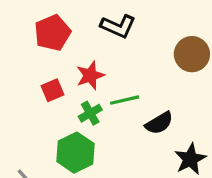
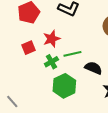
black semicircle: (159, 123) -> (93, 68), turned -126
green hexagon: (75, 153) -> (64, 86), moved

